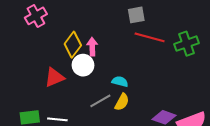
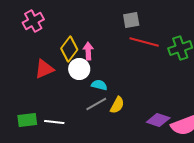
red triangle: (54, 77) -> (44, 69), moved
cyan semicircle: (120, 81) -> (99, 85), moved

